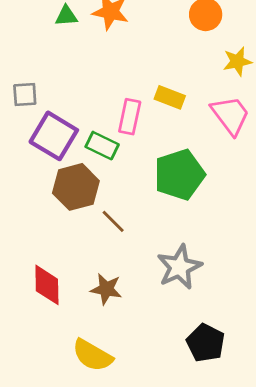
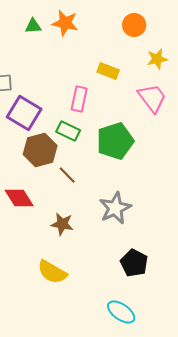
yellow rectangle: (170, 97) -> (108, 71), moved
green rectangle: (102, 146) -> (68, 131), moved
red diamond: (47, 285) -> (19, 198), moved, turned -32

